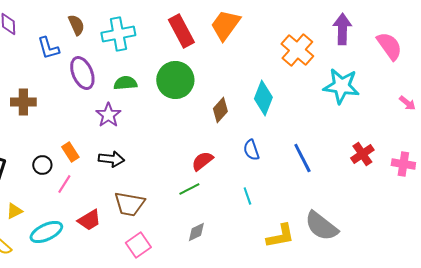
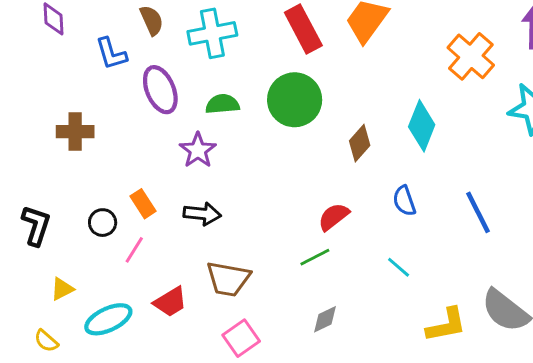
cyan line: (247, 196) -> (399, 267), turned -30

